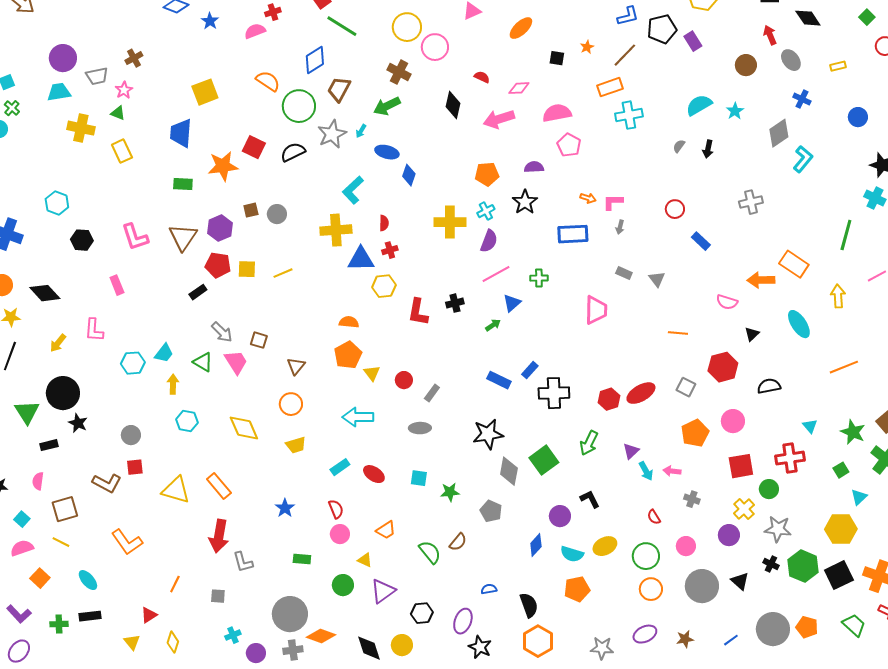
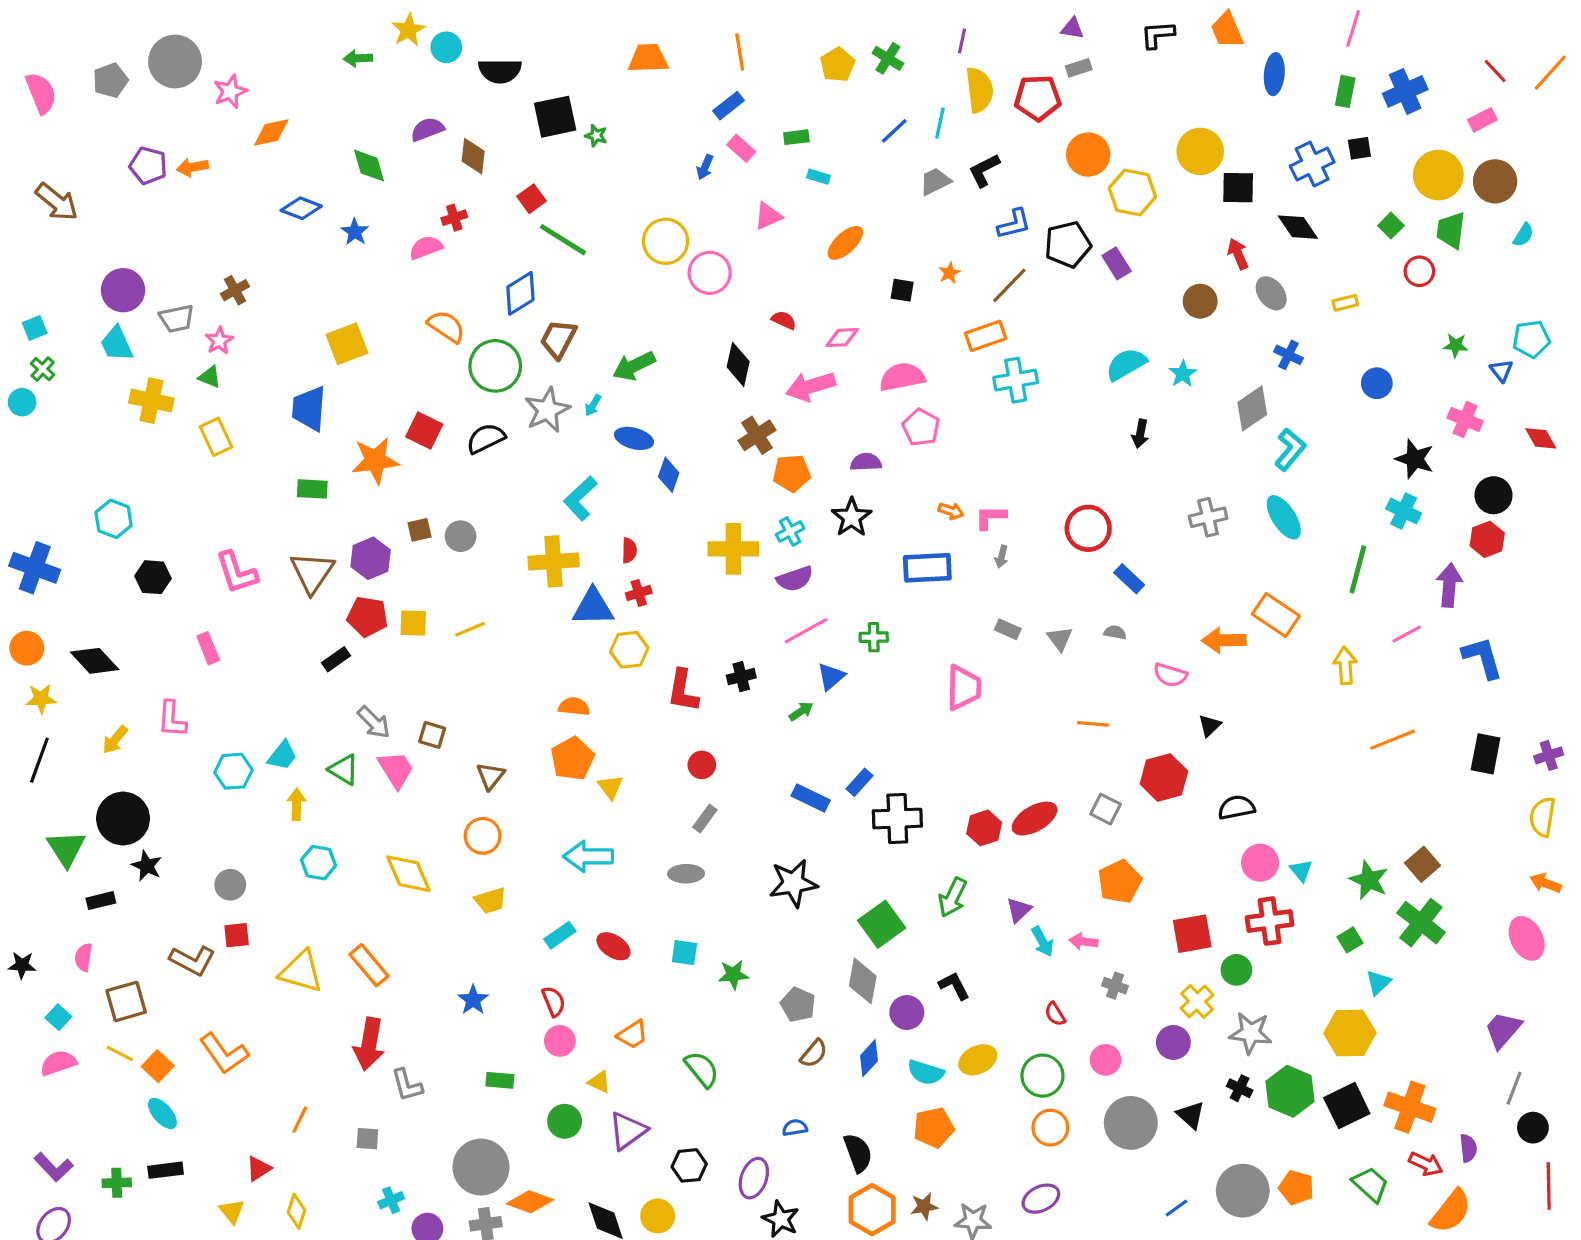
brown cross: (399, 72) -> (757, 435), moved, turned 30
cyan trapezoid: (59, 92) -> (117, 344), turned -105
gray semicircle: (679, 146) -> (1115, 632), moved, turned 64
red circle: (675, 209) -> (1088, 528), size x1.5
purple semicircle: (489, 241) -> (795, 579), turned 50
cyan ellipse: (799, 324) -> (1284, 517), moved
orange line: (844, 367) -> (1393, 740), moved
red circle: (404, 380) -> (702, 765), moved
pink circle: (733, 421) -> (1260, 863), moved
gray diamond: (509, 471) -> (863, 981), moved
brown semicircle: (458, 542) -> (814, 1053), moved
orange square: (40, 578) -> (158, 1066), moved
brown star: (685, 639) -> (924, 1206), moved

